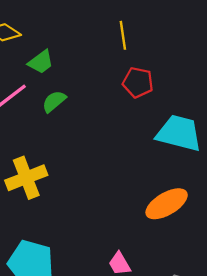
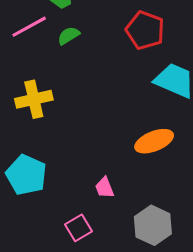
red pentagon: (138, 82) -> (145, 30), size x1.4

